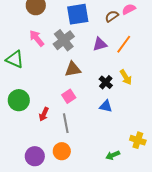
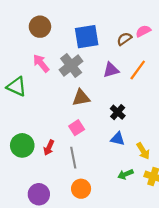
yellow arrow: (126, 77) -> (143, 151), moved
green circle: (19, 100) -> (22, 145), moved
orange circle: (62, 151) -> (81, 189), moved
green arrow: (113, 155) -> (125, 174), moved

